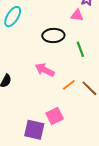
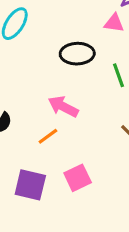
orange line: (69, 85) -> (48, 136), moved
purple square: (34, 130) -> (30, 185), moved

